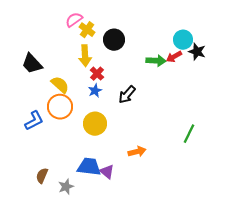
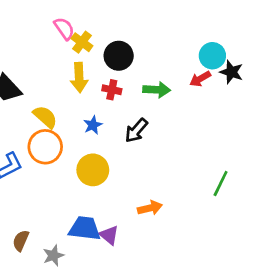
pink semicircle: (74, 20) -> (64, 29), turned 90
green arrow: (156, 61) -> (157, 90), moved
red cross: (97, 74) -> (112, 90), moved, turned -32

